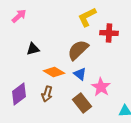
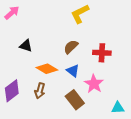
red cross: (109, 33) -> (102, 53), moved
black triangle: (33, 49) -> (26, 46), turned 32
brown semicircle: (78, 50) -> (71, 47), size x0.7

